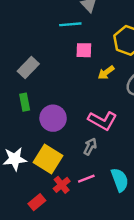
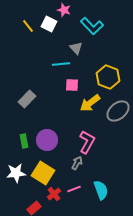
yellow arrow: (106, 72) -> (90, 103), size x1.5
green rectangle: (25, 102) -> (24, 141), moved
pink L-shape: (102, 121) -> (87, 142), turned -90

